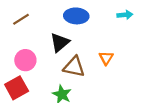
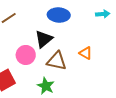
orange triangle: (106, 58) -> (86, 53), turned -32
pink circle: (25, 60) -> (26, 55), moved

